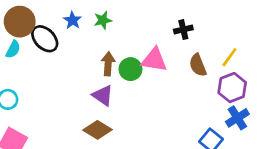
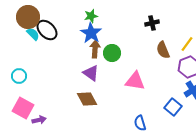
blue star: (72, 20) -> (91, 33), moved, size x1.5
cyan semicircle: (13, 49) -> (33, 34), moved, turned -72
pink triangle: (154, 60) -> (135, 81), moved
brown diamond: (98, 130) -> (87, 99), turned 30

